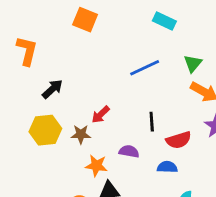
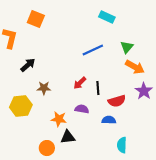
orange square: (85, 20) -> (36, 19), moved
red arrow: (101, 115) -> (80, 83), moved
yellow hexagon: (45, 130) -> (21, 106), moved
brown star: (81, 134) -> (44, 88), moved

